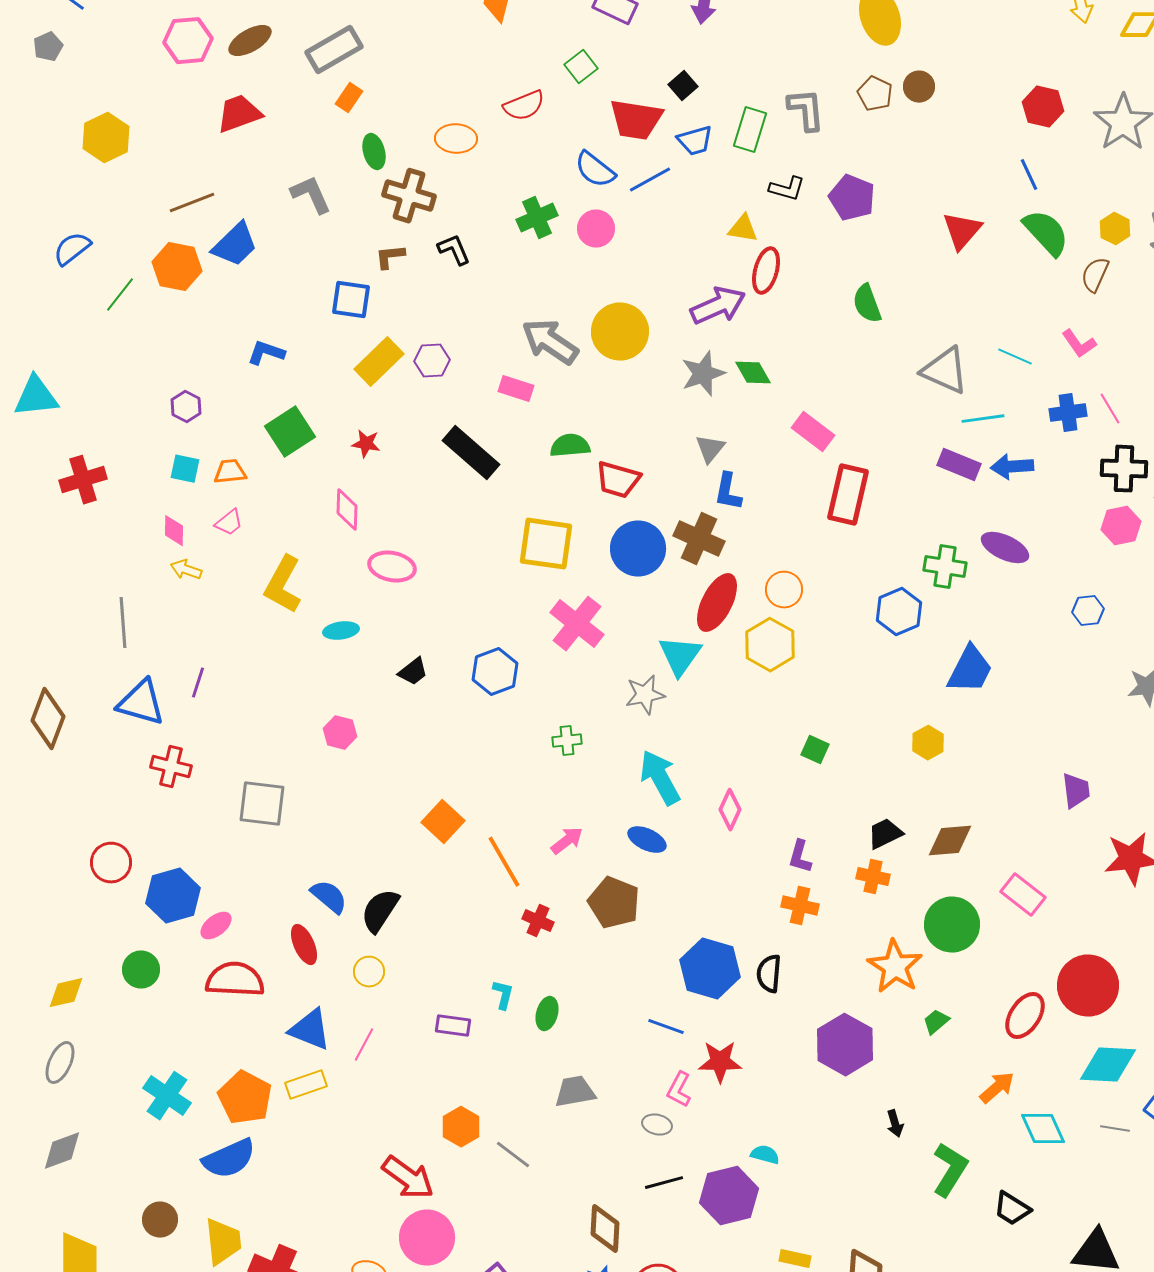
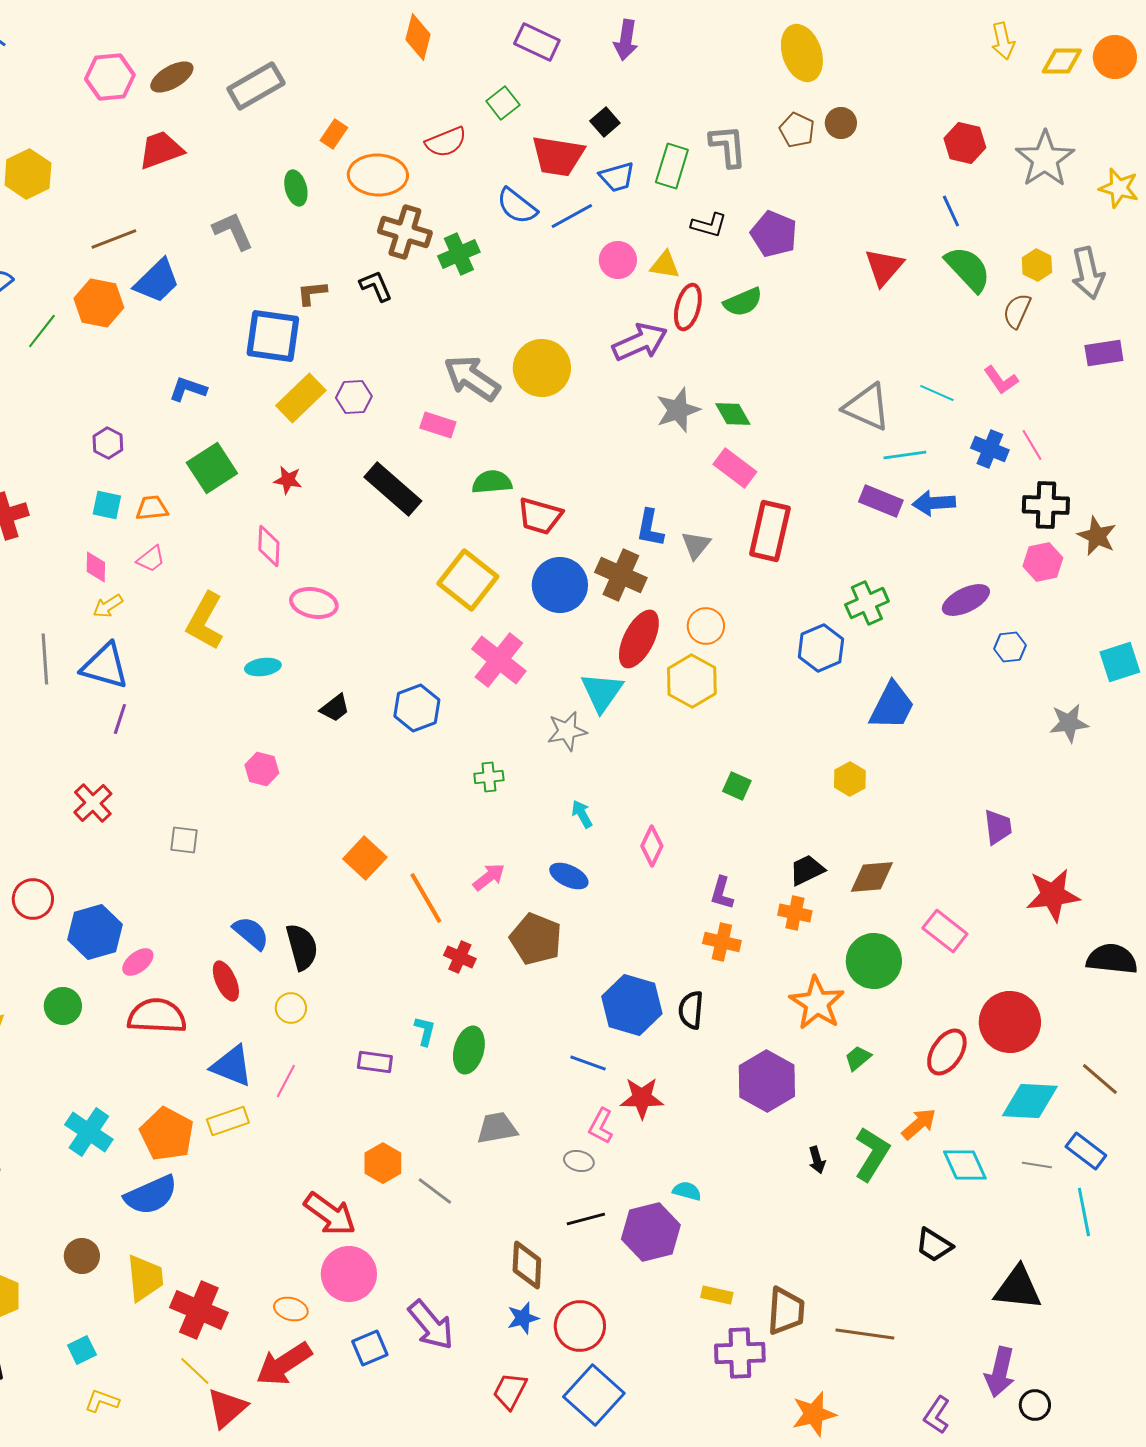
orange rectangle: (349, 98) -> (334, 134), moved
orange ellipse: (456, 139) -> (378, 175), size x1.4
brown cross: (409, 196) -> (405, 232), moved
pink circle: (596, 229) -> (618, 260), moved
blue square: (351, 300) -> (273, 336), size x1.4
green semicircle: (867, 304) -> (743, 302), moved, turned -93
green diamond: (753, 373) -> (733, 414), moved
gray star: (703, 374) -> (678, 410), moved
blue cross: (1068, 413) -> (990, 449), turned 30
gray triangle: (710, 449) -> (696, 545), moved
yellow square: (546, 544) -> (468, 580), turned 30
purple ellipse: (1005, 548) -> (966, 600), moved, turned -51
green cross: (945, 567) -> (867, 603), turned -33
yellow arrow: (186, 570) -> (108, 606), turned -52
blue triangle: (141, 703) -> (105, 666), moved
red cross: (171, 767) -> (93, 803), turned 33
cyan arrow: (660, 778) -> (582, 814), size x0.5
gray square: (262, 804) -> (184, 840), size x0.6
black semicircle: (380, 911) -> (302, 947), turned 132
green ellipse: (547, 1014) -> (469, 1050), size x1.4
green L-shape: (950, 1170) -> (872, 1154), moved

